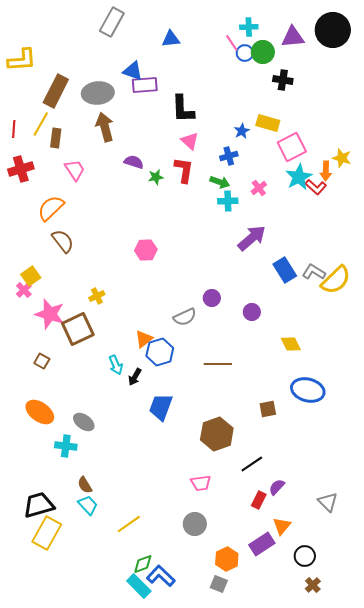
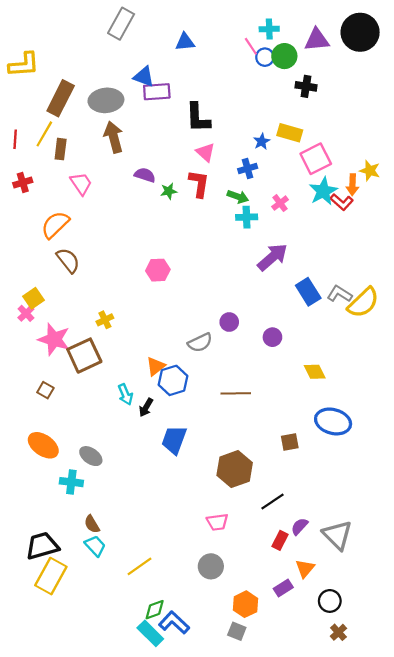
red cross: (21, 169) -> (23, 183), size x0.7
gray triangle: (328, 502) -> (337, 535), moved, size x1.4
purple rectangle: (262, 544) -> (283, 588), size x0.7

